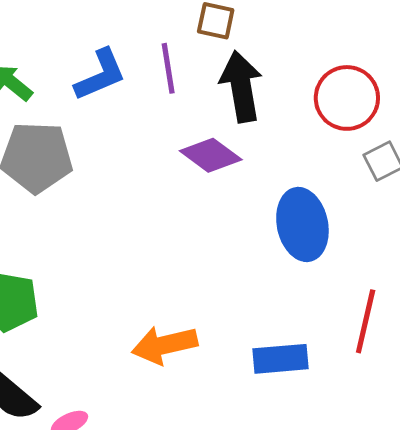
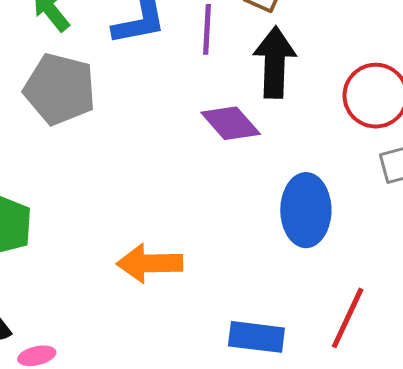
orange arrow: (165, 345) -> (150, 263), moved

